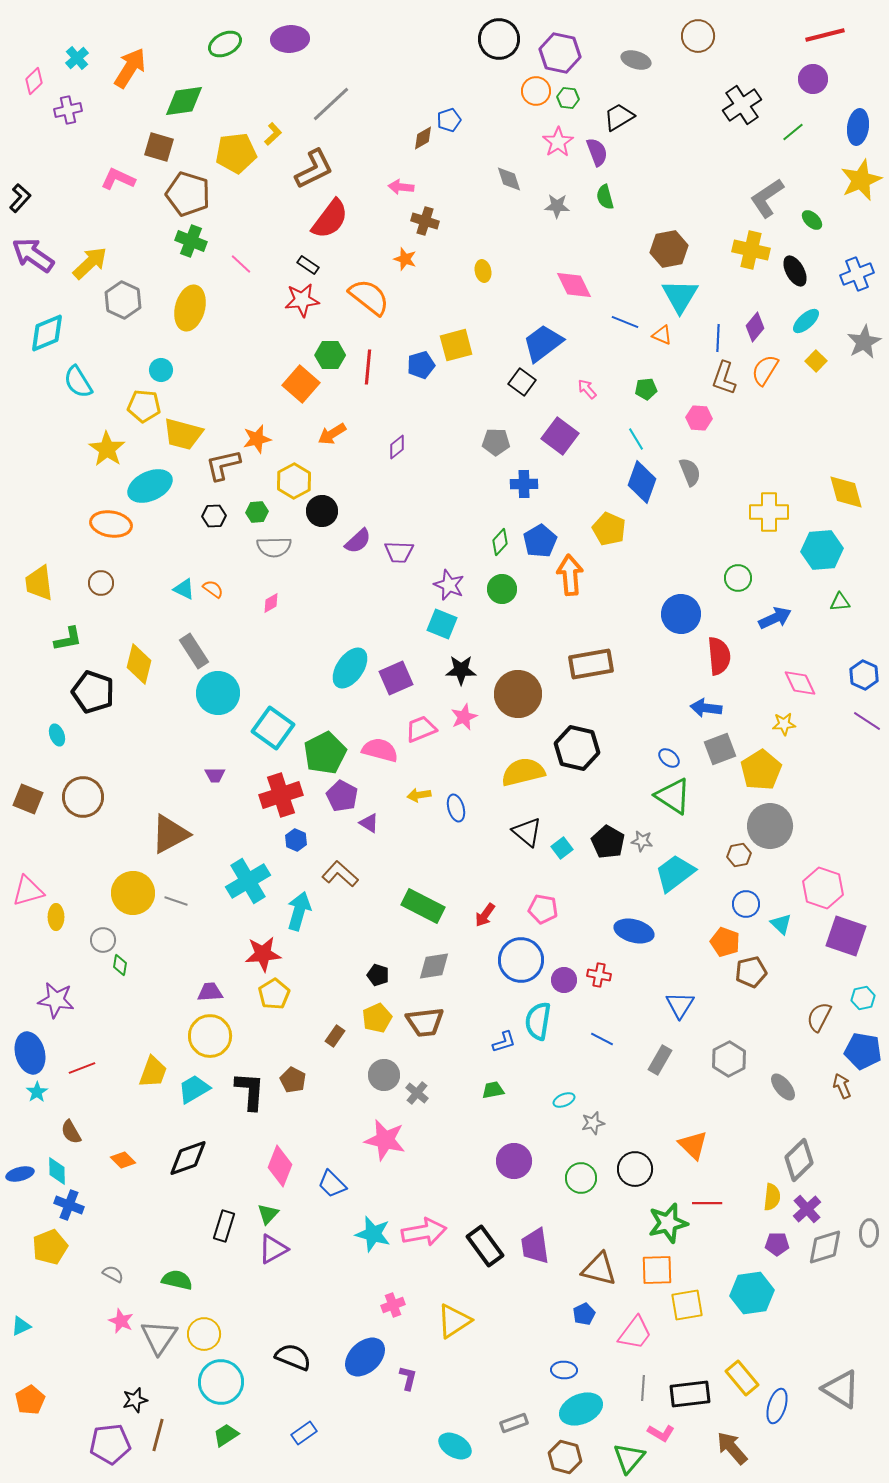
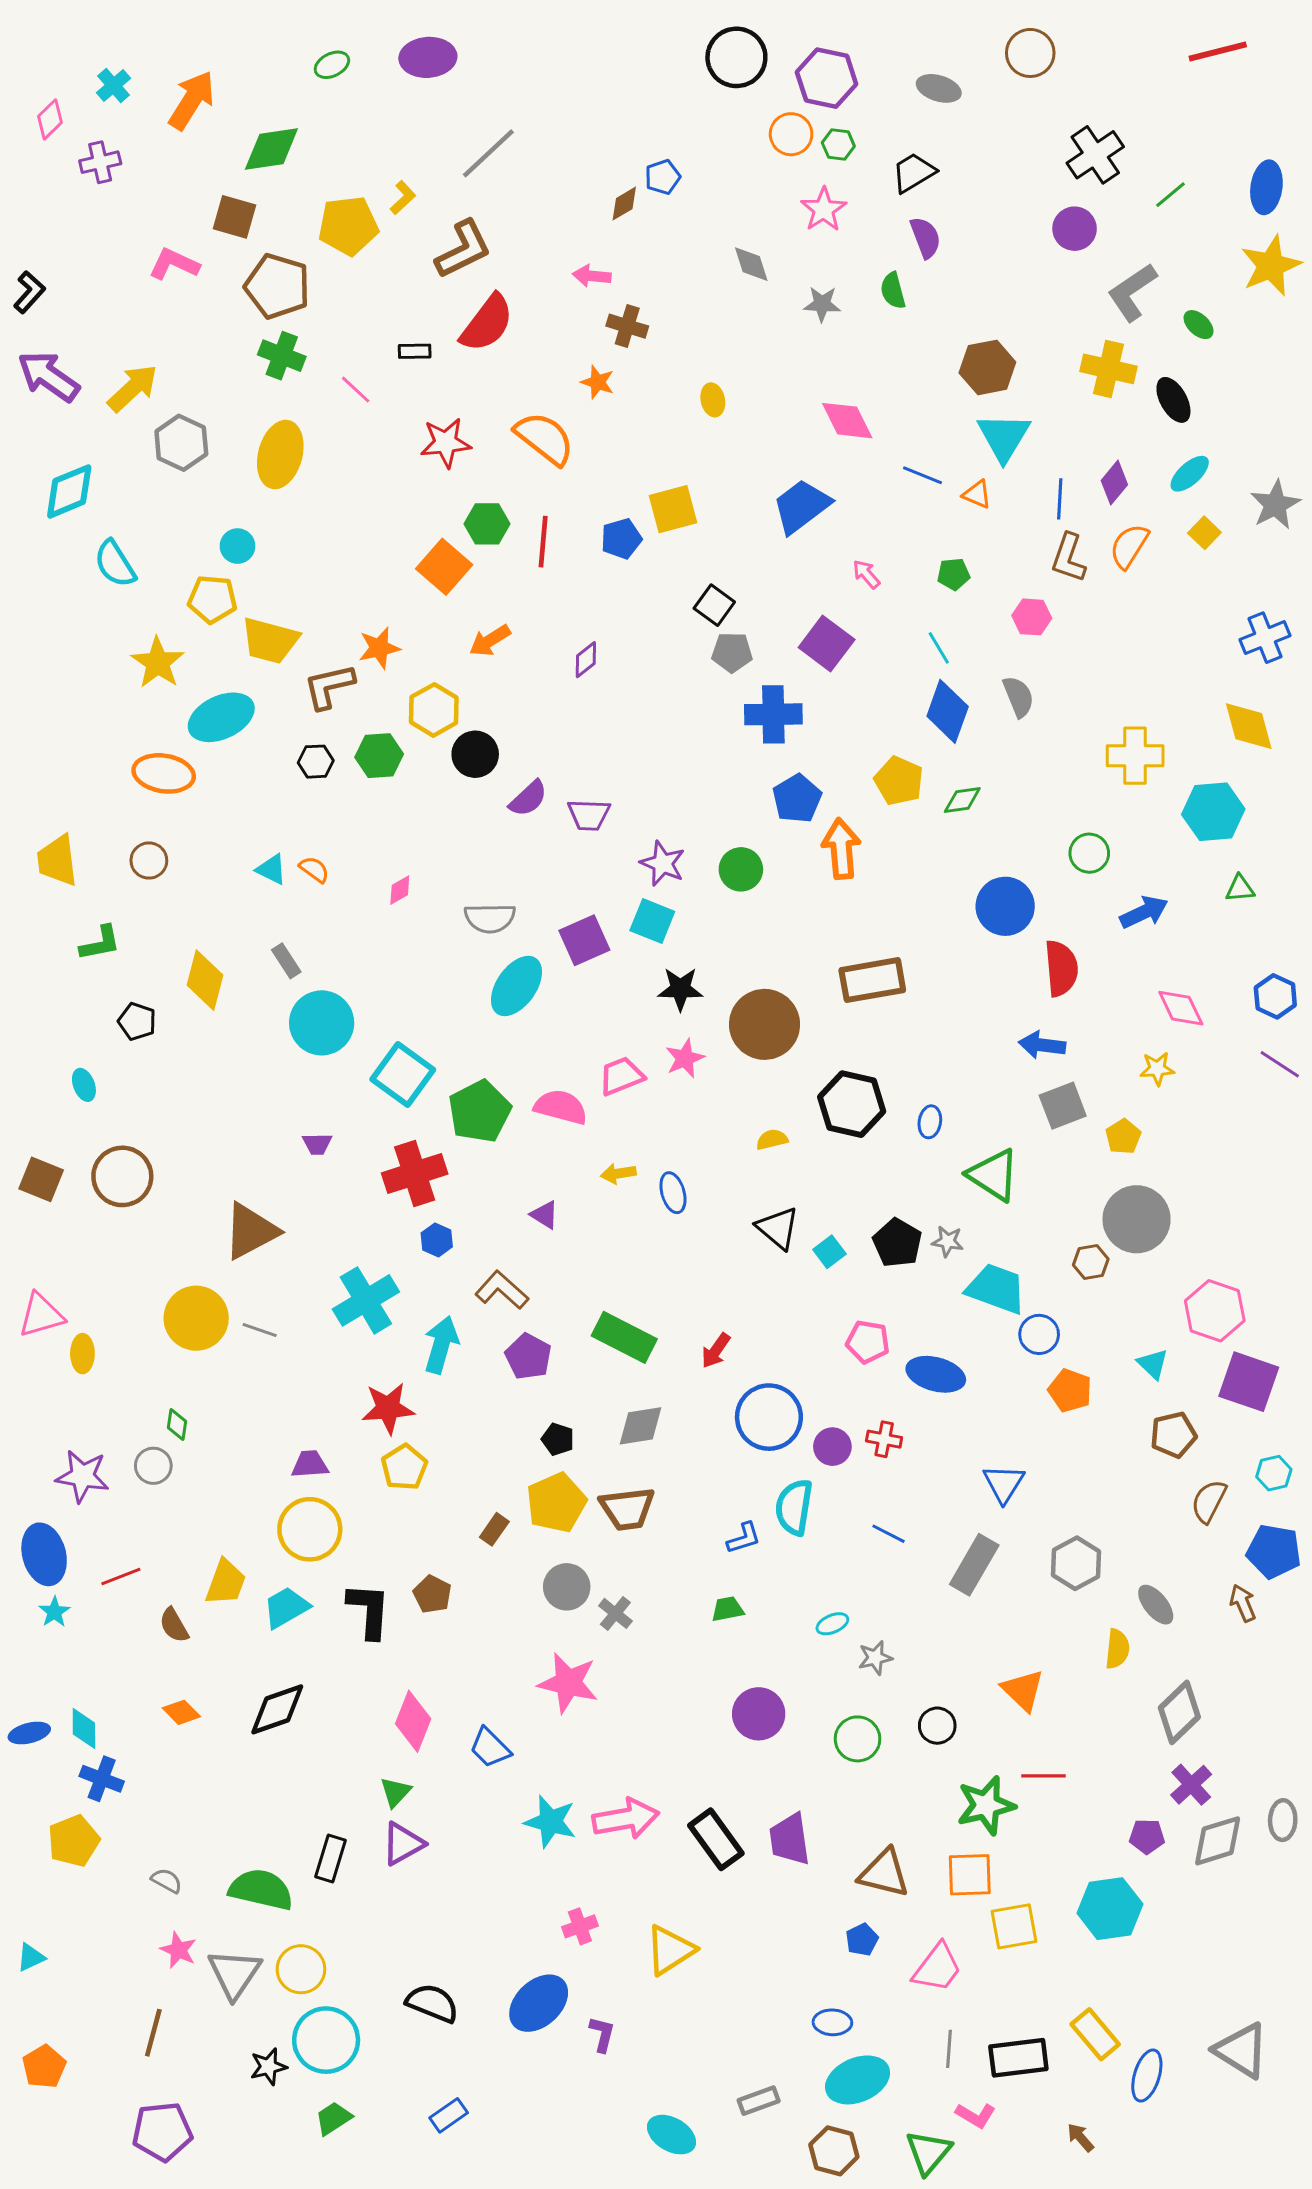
green ellipse: (225, 44) -> (332, 65), size x0.7
purple circle: (813, 79) -> (1075, 229), moved
purple semicircle: (597, 152) -> (925, 238), moved
black rectangle: (308, 265) -> (415, 351), moved, turned -35
blue cross: (857, 274) -> (1265, 638), moved
black square: (522, 382) -> (714, 605), moved
blue cross: (524, 484) -> (773, 714), size x1.4
green hexagon: (257, 512) -> (379, 756), size x1.4
green diamond: (500, 542) -> (962, 800), moved, turned 40
gray semicircle: (274, 547) -> (490, 918), moved
gray rectangle: (194, 651) -> (286, 961), size x0.7
purple square: (396, 678) -> (584, 940), moved
black pentagon: (93, 692) -> (137, 1021), size x0.6
blue ellipse: (669, 758) -> (930, 1122), moved, turned 60
yellow pentagon: (761, 770) -> (1123, 1137), size x0.6
yellow semicircle: (523, 772) -> (772, 1140), size x0.5
purple pentagon: (342, 796) -> (528, 1357), moved
cyan trapezoid: (675, 873) -> (996, 1289), turned 57
blue circle: (746, 904) -> (1039, 1334), moved
pink pentagon: (543, 909) -> (868, 1342), moved
gray circle: (103, 940) -> (153, 1466), moved
brown pentagon: (751, 972) -> (1173, 1435), moved
yellow pentagon: (377, 1018) -> (556, 1503), size x1.4
gray rectangle: (660, 1060) -> (974, 1565), size x1.4
brown semicircle: (71, 1132) -> (174, 1625), moved
black circle: (635, 1169) -> (937, 1726), size x0.7
yellow semicircle: (772, 1197) -> (1117, 1649), moved
black rectangle: (224, 1226) -> (330, 1858), moved
green semicircle: (177, 1280) -> (261, 1889), size x1.4
black star: (135, 1400) -> (268, 2067), moved
brown line: (158, 1435) -> (153, 2033), moved
brown arrow: (732, 1448) -> (1080, 2138), size x0.6

